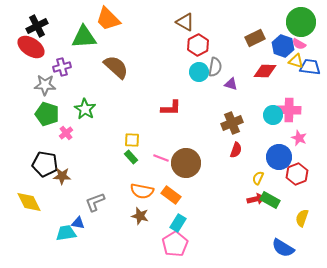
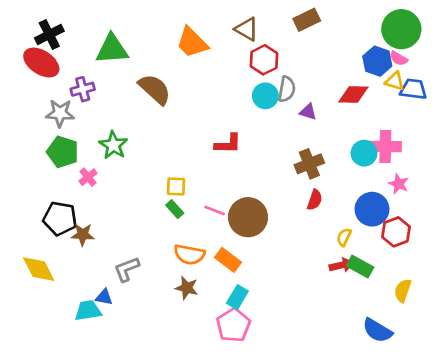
orange trapezoid: (108, 19) -> (192, 42), moved
brown rectangle: (255, 38) -> (307, 20), moved

